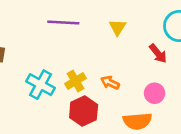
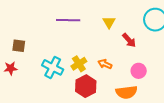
red arrow: (158, 53) -> (129, 40), moved

